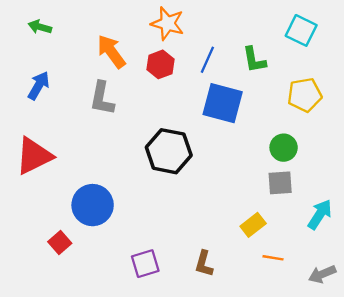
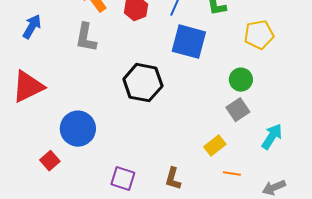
gray square: (280, 183) -> (238, 110), turned -30
purple square: (145, 264) -> (123, 179), turned 35

